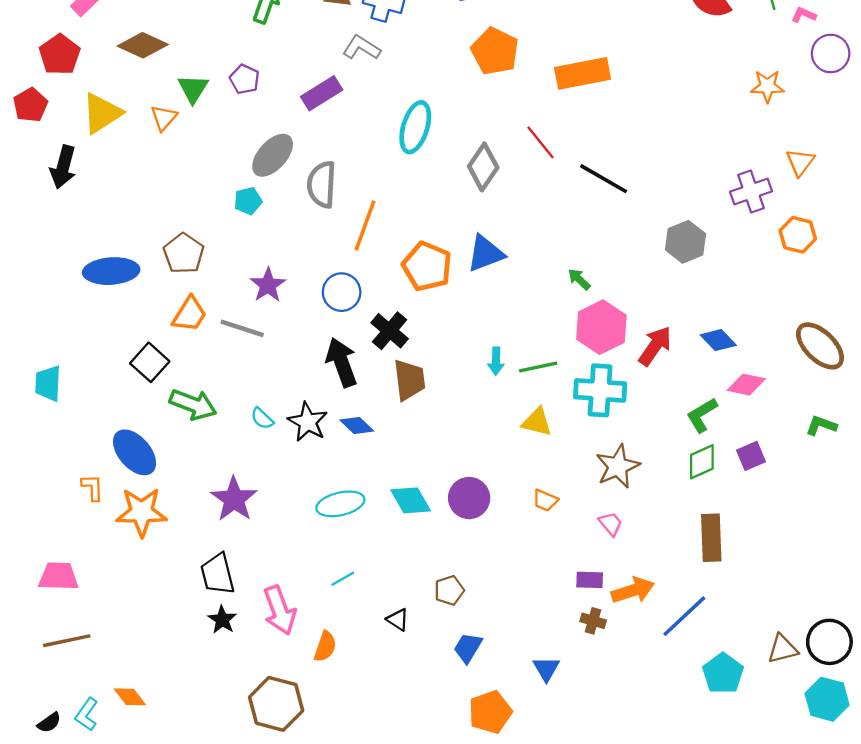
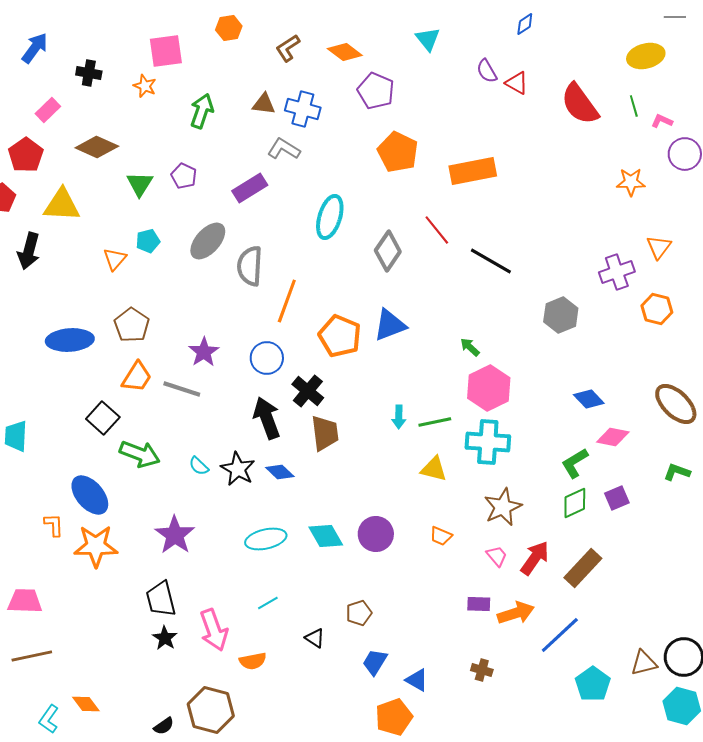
yellow triangle: (102, 113) -> (62, 205), turned 36
orange triangle: (164, 118) -> (115, 259), moved
cyan pentagon: (248, 201) -> (148, 241), moved
red arrow: (655, 346) -> (535, 558), moved
brown rectangle: (711, 538) -> (583, 568), turned 45
brown cross: (593, 621) -> (482, 670), moved
orange semicircle: (325, 647) -> (253, 661), turned 60
blue triangle: (546, 669) -> (417, 680), moved, turned -30
black semicircle: (49, 723) -> (164, 726), moved

